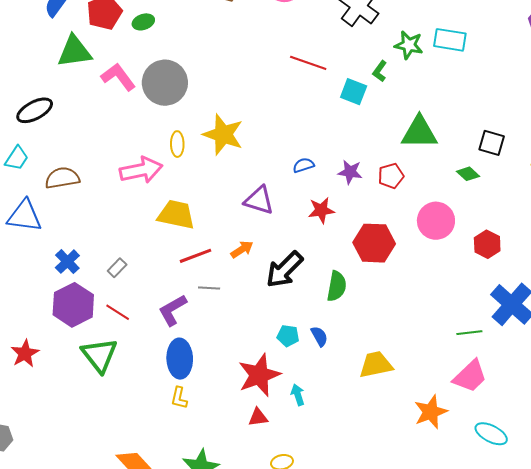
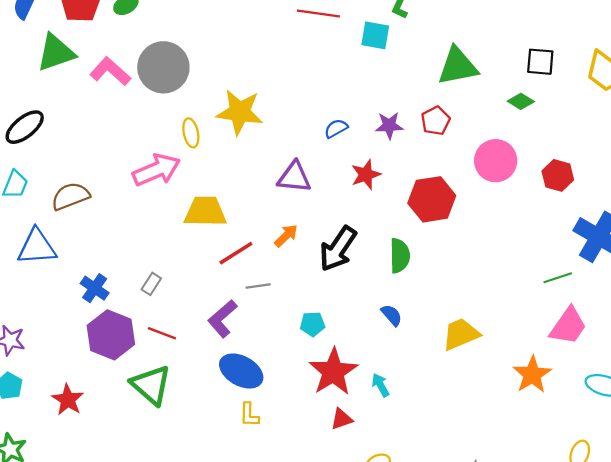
cyan pentagon: (288, 336) -> (313, 324), moved
blue ellipse: (180, 359) -> (241, 371), turned -48

